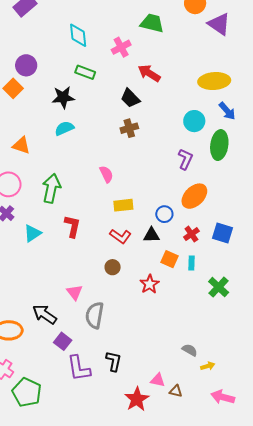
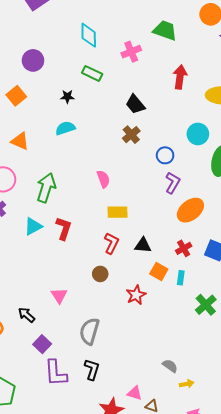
red arrow: (149, 73) -> (180, 77), moved, turned 60
orange square: (13, 88) -> (16, 96), moved
black star: (63, 97) -> (67, 97), size x0.6
brown cross: (129, 128) -> (131, 135), turned -30
purple L-shape: (185, 159) -> (173, 183), moved
blue circle: (164, 214) -> (165, 155), moved
cyan triangle: (32, 233) -> (33, 226), moved
red L-shape: (120, 236) -> (111, 243), turned -105
black arrow: (45, 314) -> (26, 315), size x0.7
gray semicircle: (95, 315) -> (89, 331), moved

